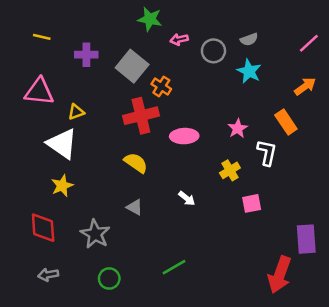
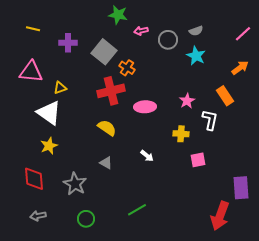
yellow cross: (230, 170) -> (181, 134), turned 35

